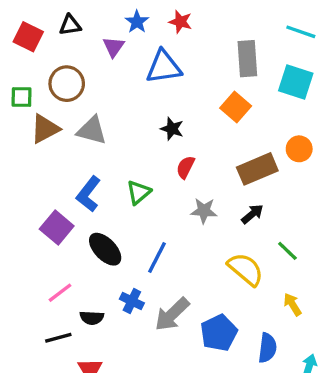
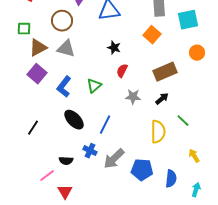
cyan square: (296, 82) -> (188, 20), turned -30
brown circle: (67, 84) -> (62, 21), moved
orange circle: (299, 149) -> (197, 53), moved
purple square: (57, 227) -> (37, 74), moved
yellow semicircle: (246, 269) -> (158, 132), turned 50
pink line: (60, 293) -> (47, 176), moved
yellow arrow: (292, 304) -> (194, 156), moved
blue pentagon: (219, 333) -> (142, 170), turned 30
black line: (58, 338) -> (33, 128), moved, turned -42

